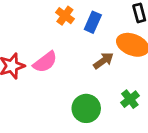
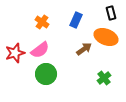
orange cross: (65, 16) -> (42, 22), moved
green circle: (86, 108) -> (46, 74), moved

